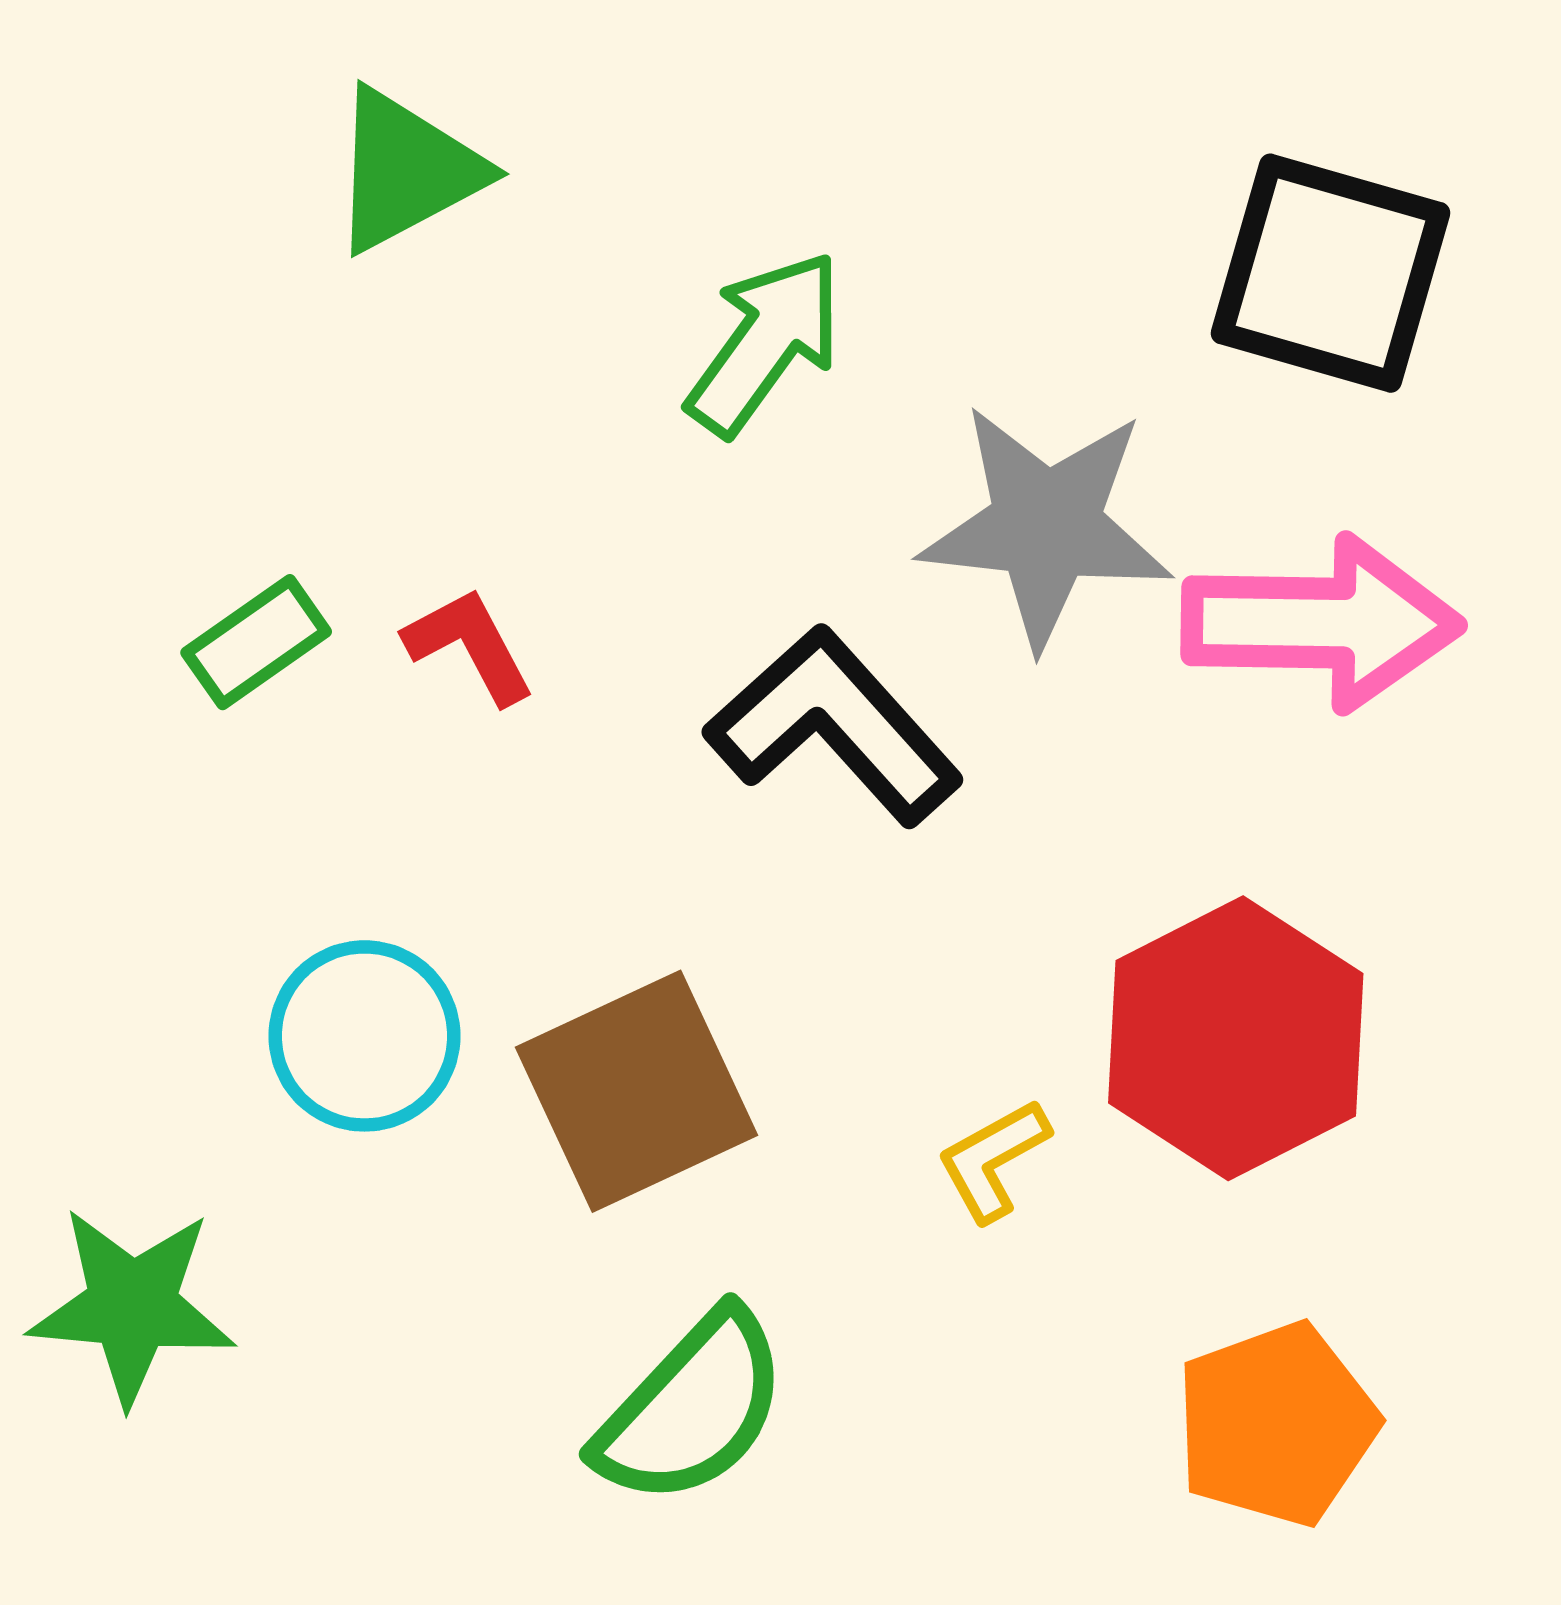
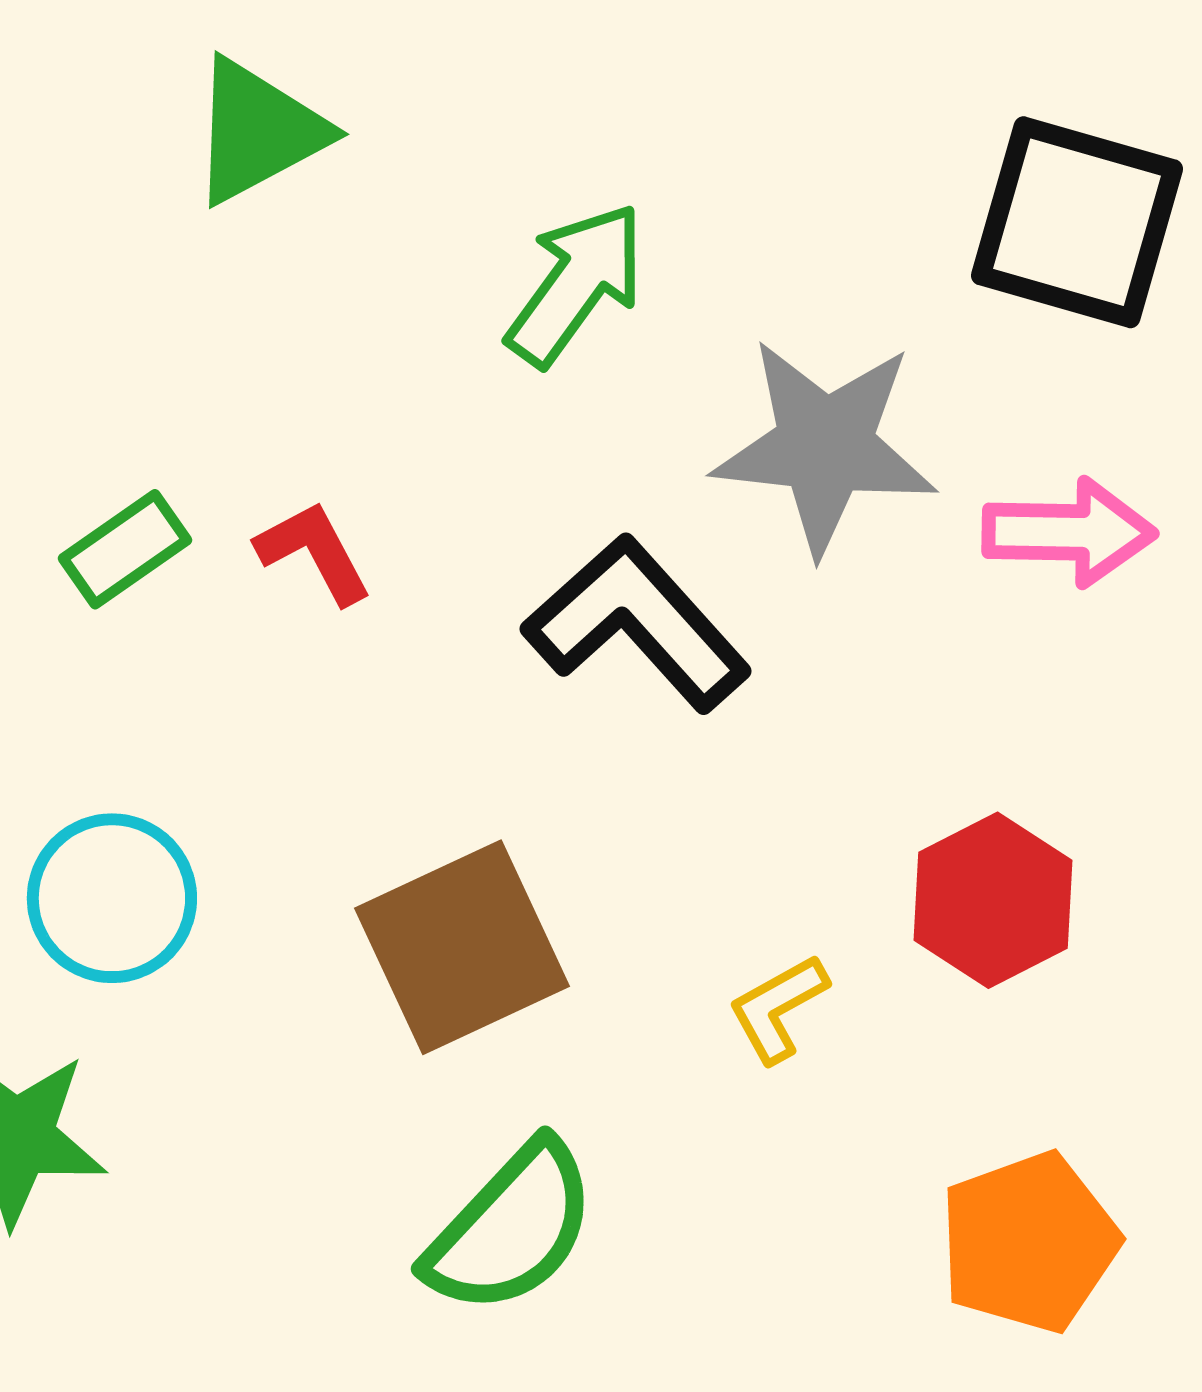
pink arrow: (1321, 623) -> (1069, 532), size x0.7
cyan circle: (365, 1036) -> (112, 898), moved
red hexagon: (1236, 1038) -> (993, 900), size x0.7

